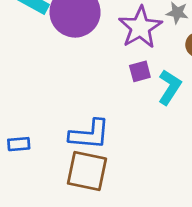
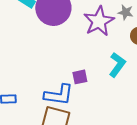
purple square: (140, 71) -> (80, 77), moved

